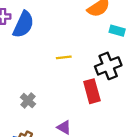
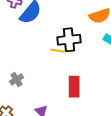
black cross: (108, 66) -> (69, 40), moved

